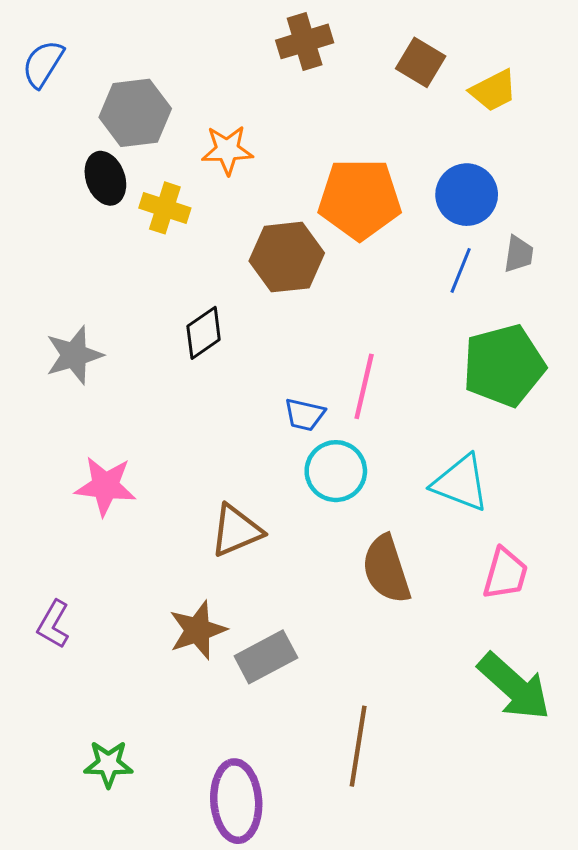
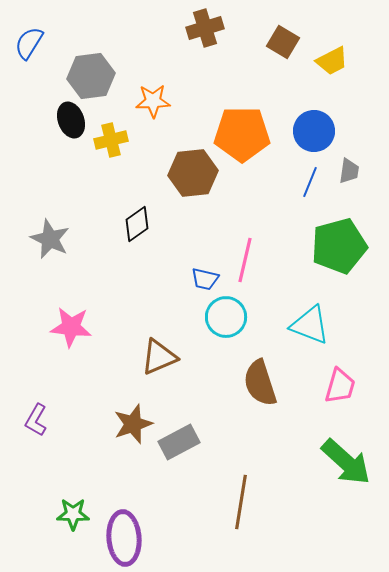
yellow cross: (165, 208) -> (111, 140), turned -32
gray star: (74, 355) -> (50, 239), turned -30
purple ellipse: (236, 801) -> (124, 538), moved

